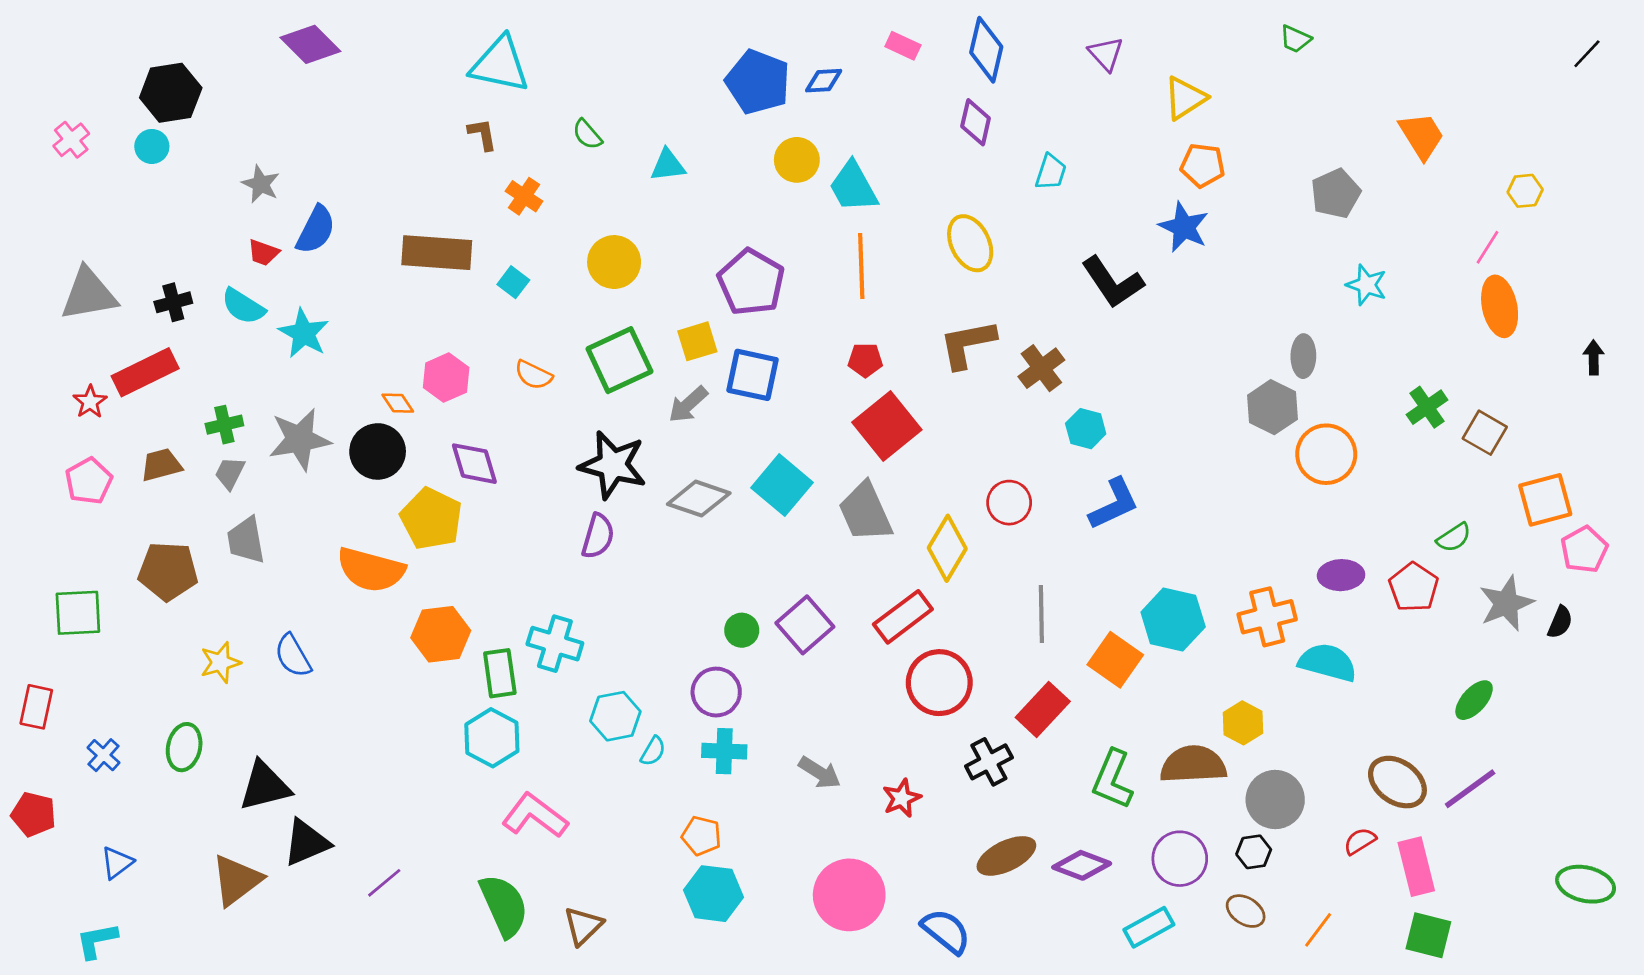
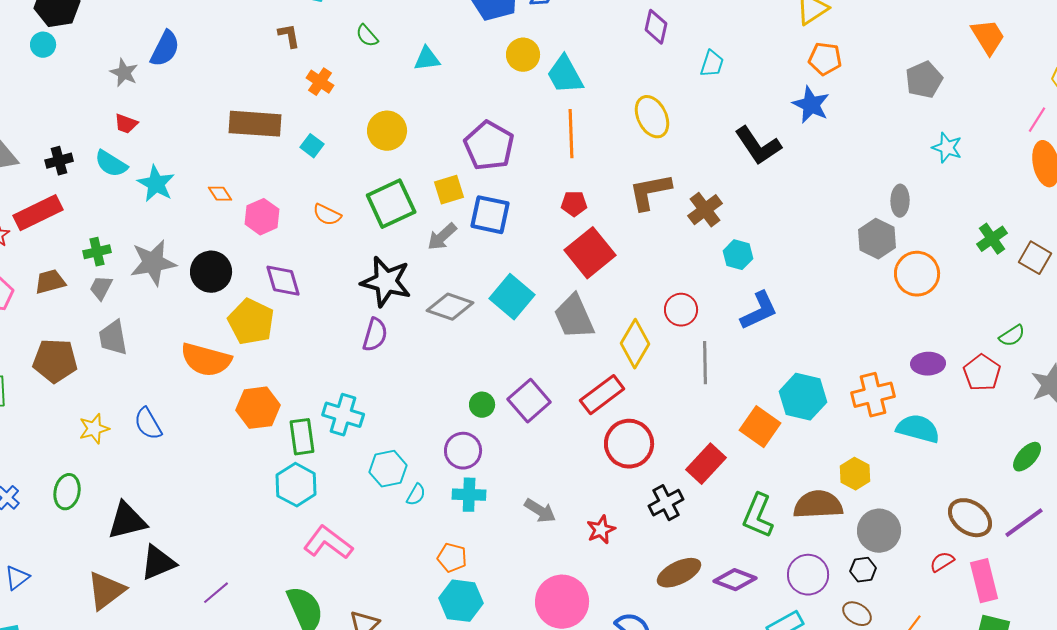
blue semicircle: (316, 230) -> (165, 49), moved
orange diamond: (398, 403) -> (220, 194), moved
gray line: (1041, 614) -> (705, 363), moved

